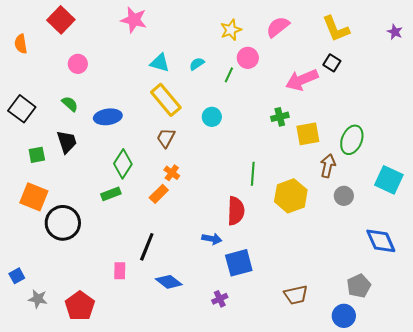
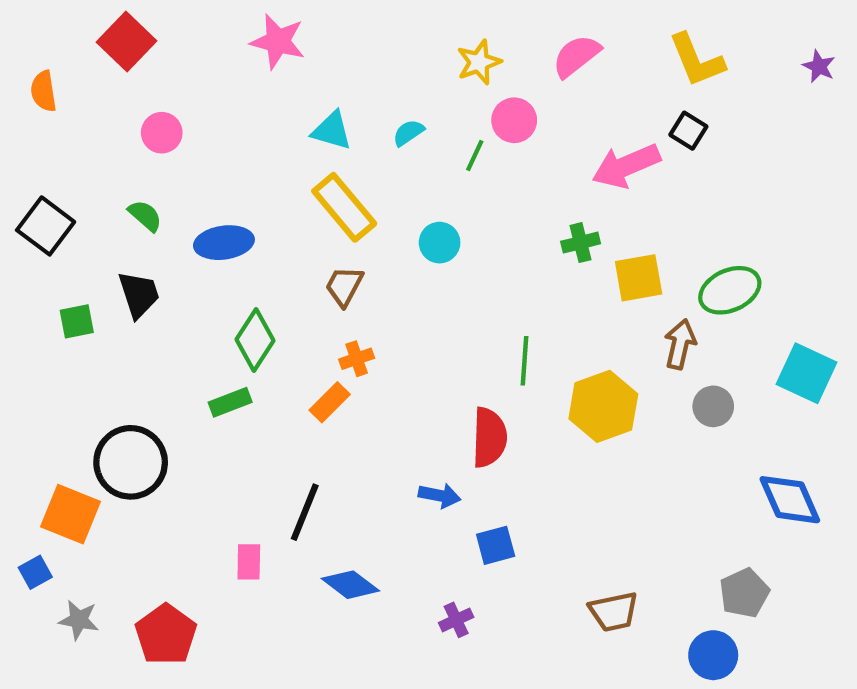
green ellipse: (352, 140) -> (730, 290), turned 44
orange cross: (172, 173) -> (357, 359), turned 35
orange square: (34, 197) -> (70, 514), moved
blue square: (239, 263) -> (496, 545), size x0.7

